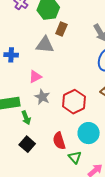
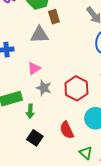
brown rectangle: (61, 29) -> (54, 17), turned -32
green arrow: (26, 118) -> (30, 111), turned 32
green triangle: (75, 157) -> (86, 153), moved

